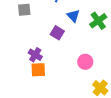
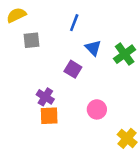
pink circle: (85, 62) -> (97, 109), moved

